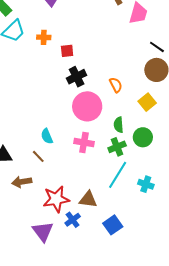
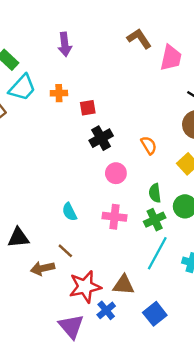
pink circle: (87, 106) -> (116, 173), size x0.6
brown line: (38, 156) -> (65, 251), moved

